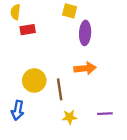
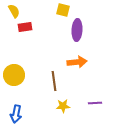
yellow semicircle: (15, 12) -> (14, 11), turned 144
yellow circle: (34, 81) -> (14, 75), moved
blue arrow: (18, 110) -> (16, 114), moved

